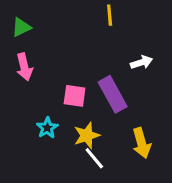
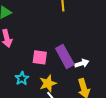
white arrow: (142, 62) -> (82, 63), moved

